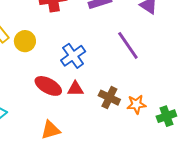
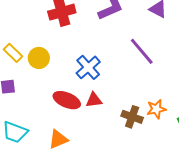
brown cross: (109, 98) -> (132, 117), moved
orange triangle: (51, 130) -> (58, 139), moved

